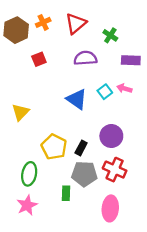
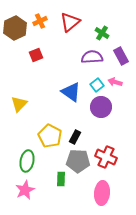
purple semicircle: (85, 58) -> (92, 57), moved
purple rectangle: (131, 60) -> (121, 56), turned 60
purple circle: (111, 136) -> (101, 107), moved

